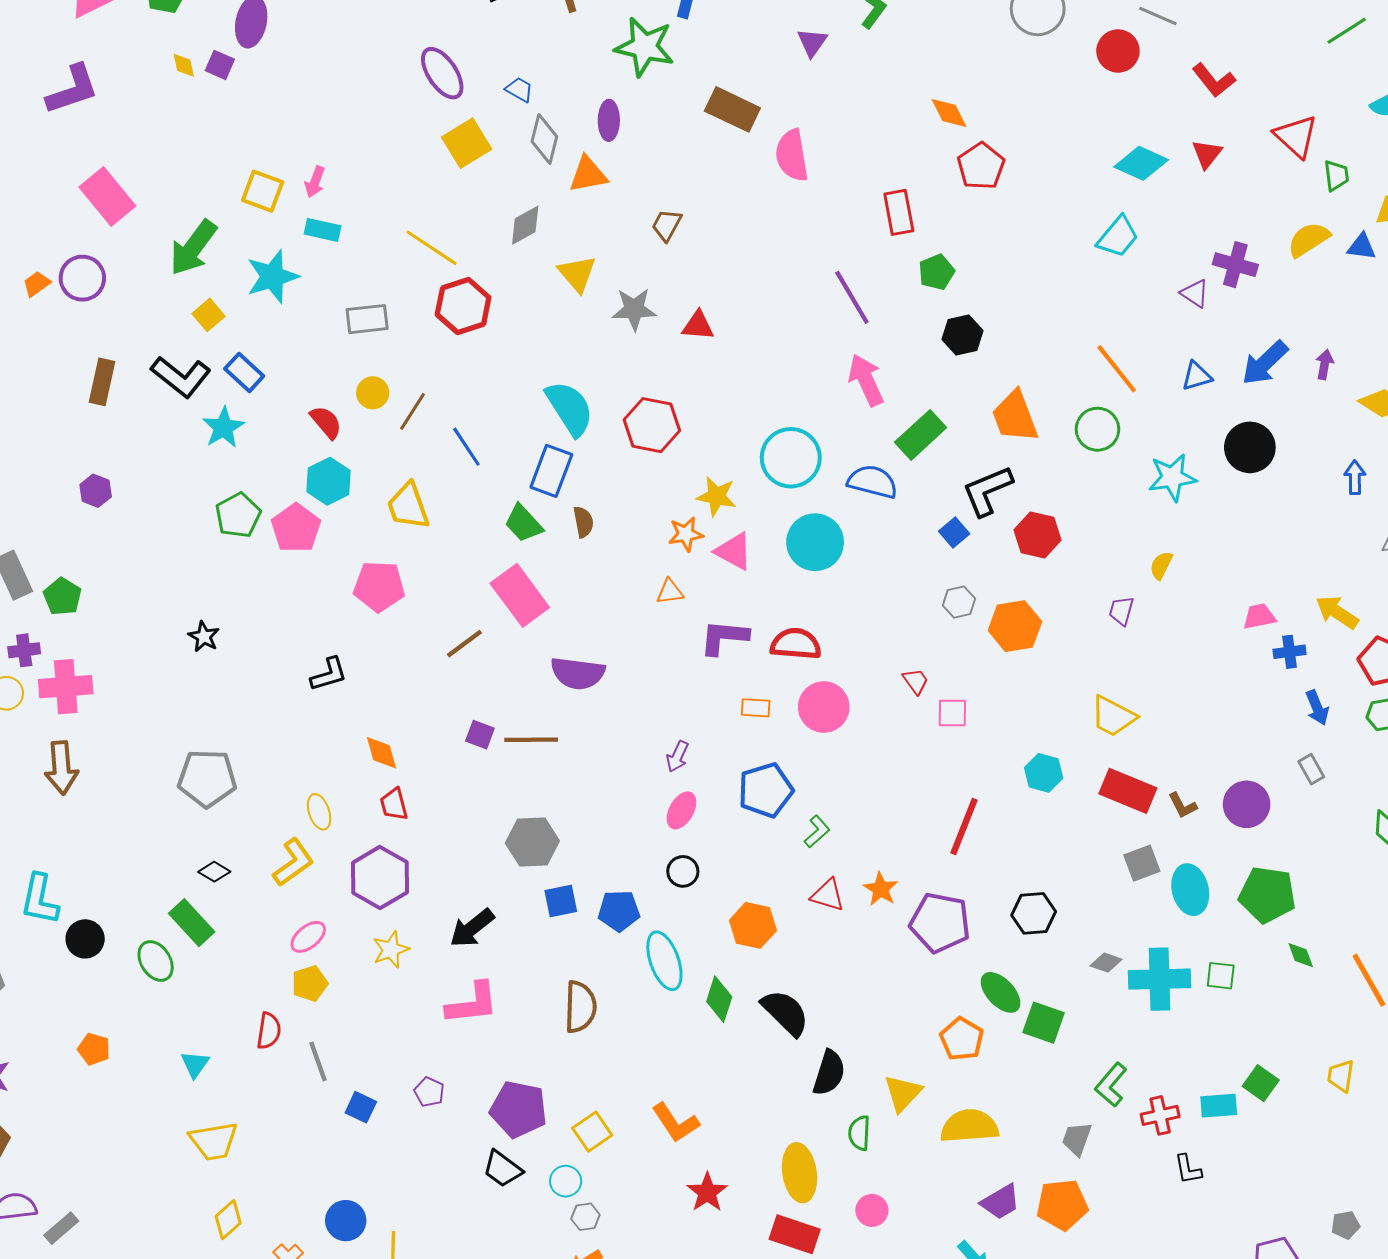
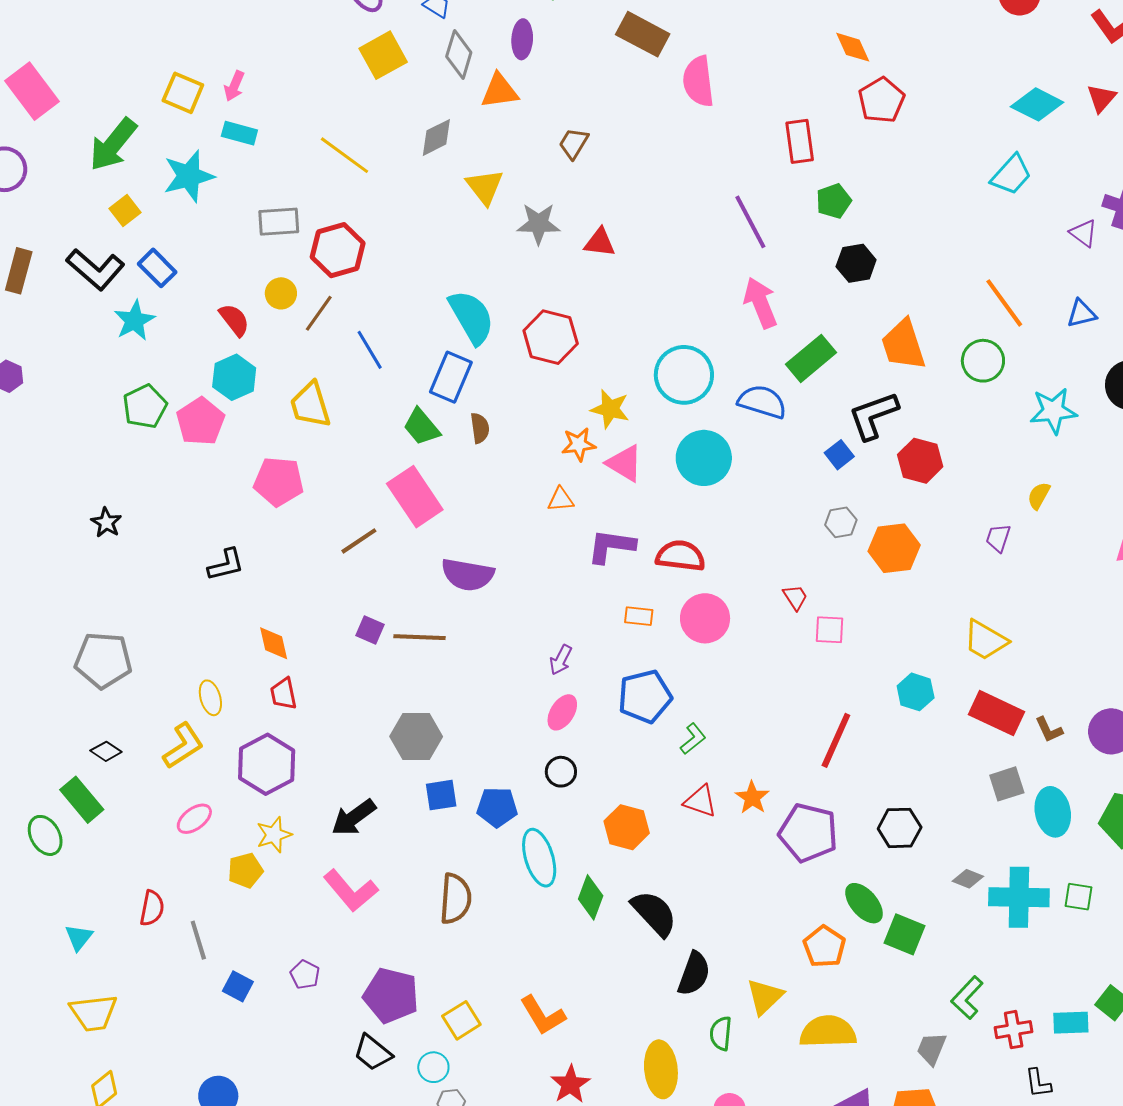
red hexagon: (463, 306) -> (338, 250), moved
yellow pentagon: (310, 983) -> (245, 870), moved
pink L-shape: (472, 1003) -> (351, 891), turned 54

